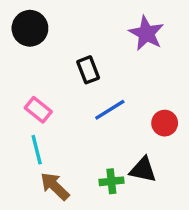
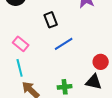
red circle: (165, 123) -> (101, 62), moved
black triangle: (143, 170) -> (94, 82), moved

